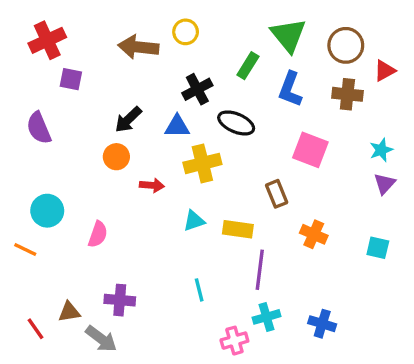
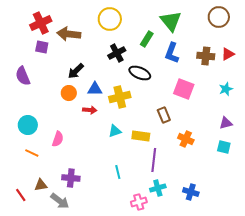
yellow circle: (186, 32) -> (110, 19), size x1.5
red cross: (47, 40) -> (41, 23), moved
brown circle: (346, 45) -> (219, 17), moved
brown arrow: (138, 47) -> (69, 34), moved
red triangle: (385, 71) -> (228, 54), moved
blue triangle: (177, 126) -> (95, 89), moved
purple triangle: (385, 184) -> (226, 123), moved, turned 32
orange line: (25, 249) -> (32, 153), moved

